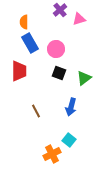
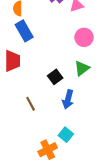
pink circle: (56, 49) -> (84, 37), moved
black square: (59, 73) -> (55, 77), moved, turned 32

